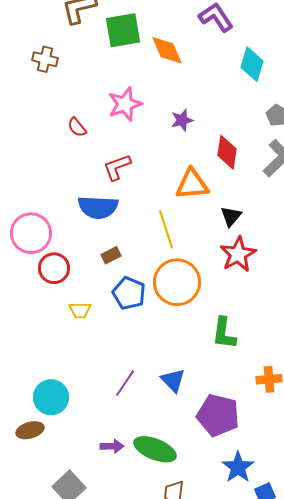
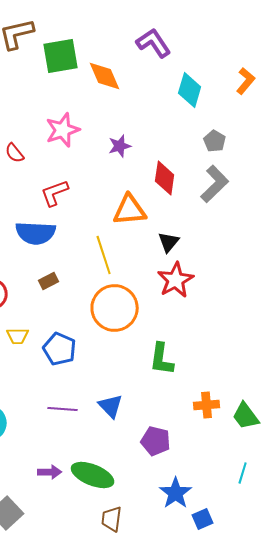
blue pentagon: (129, 293) -> (60, 349), moved
purple line: (125, 383) -> (63, 409), turned 60
purple pentagon: (218, 415) -> (156, 441), size x0.7

